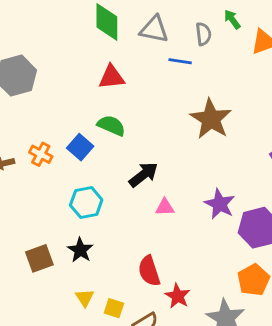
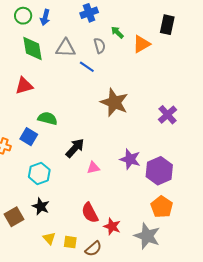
blue line: (180, 61) -> (87, 67), turned 35
red triangle: (112, 77) -> (24, 86), moved

